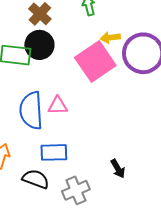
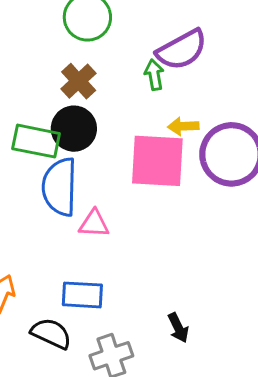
pink square: (95, 61) -> (157, 161), turned 33
blue semicircle: (31, 110) -> (60, 187), moved

